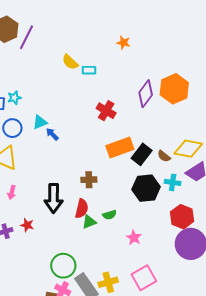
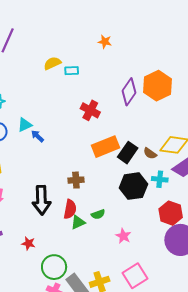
yellow semicircle: (70, 62) -> (52, 63), turned 114
red star: (27, 225) -> (28, 243), moved

